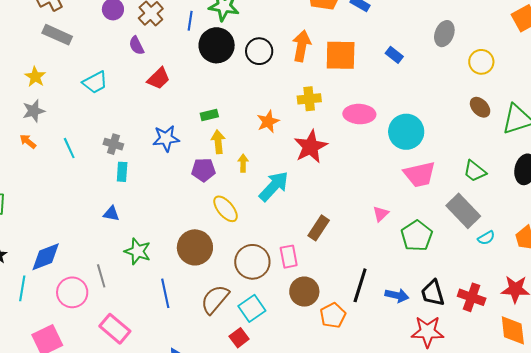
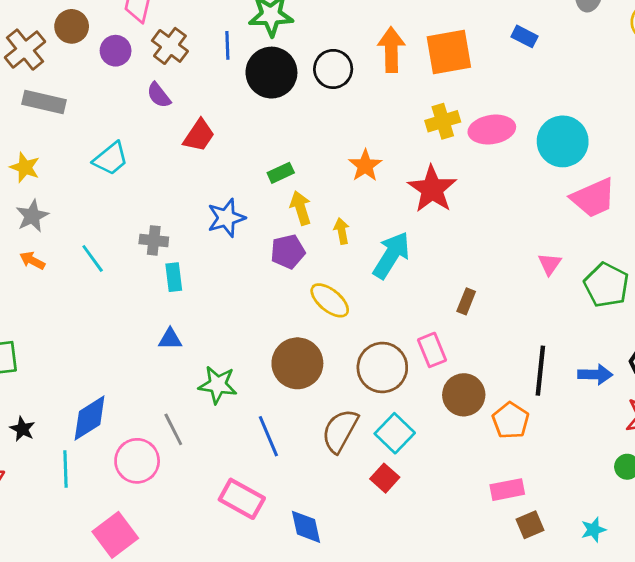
yellow cross: (309, 99) -> (443, 121), moved
brown rectangle: (319, 228) -> (466, 301), size x0.7
pink rectangle: (115, 329) -> (242, 499), moved

